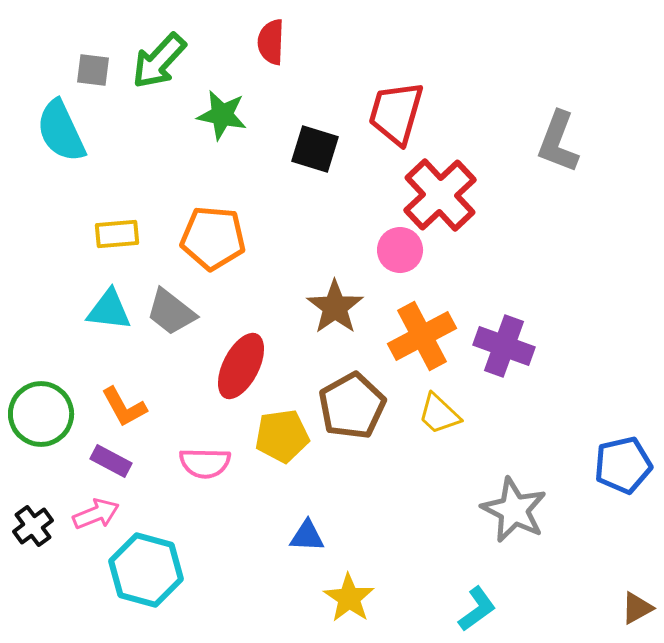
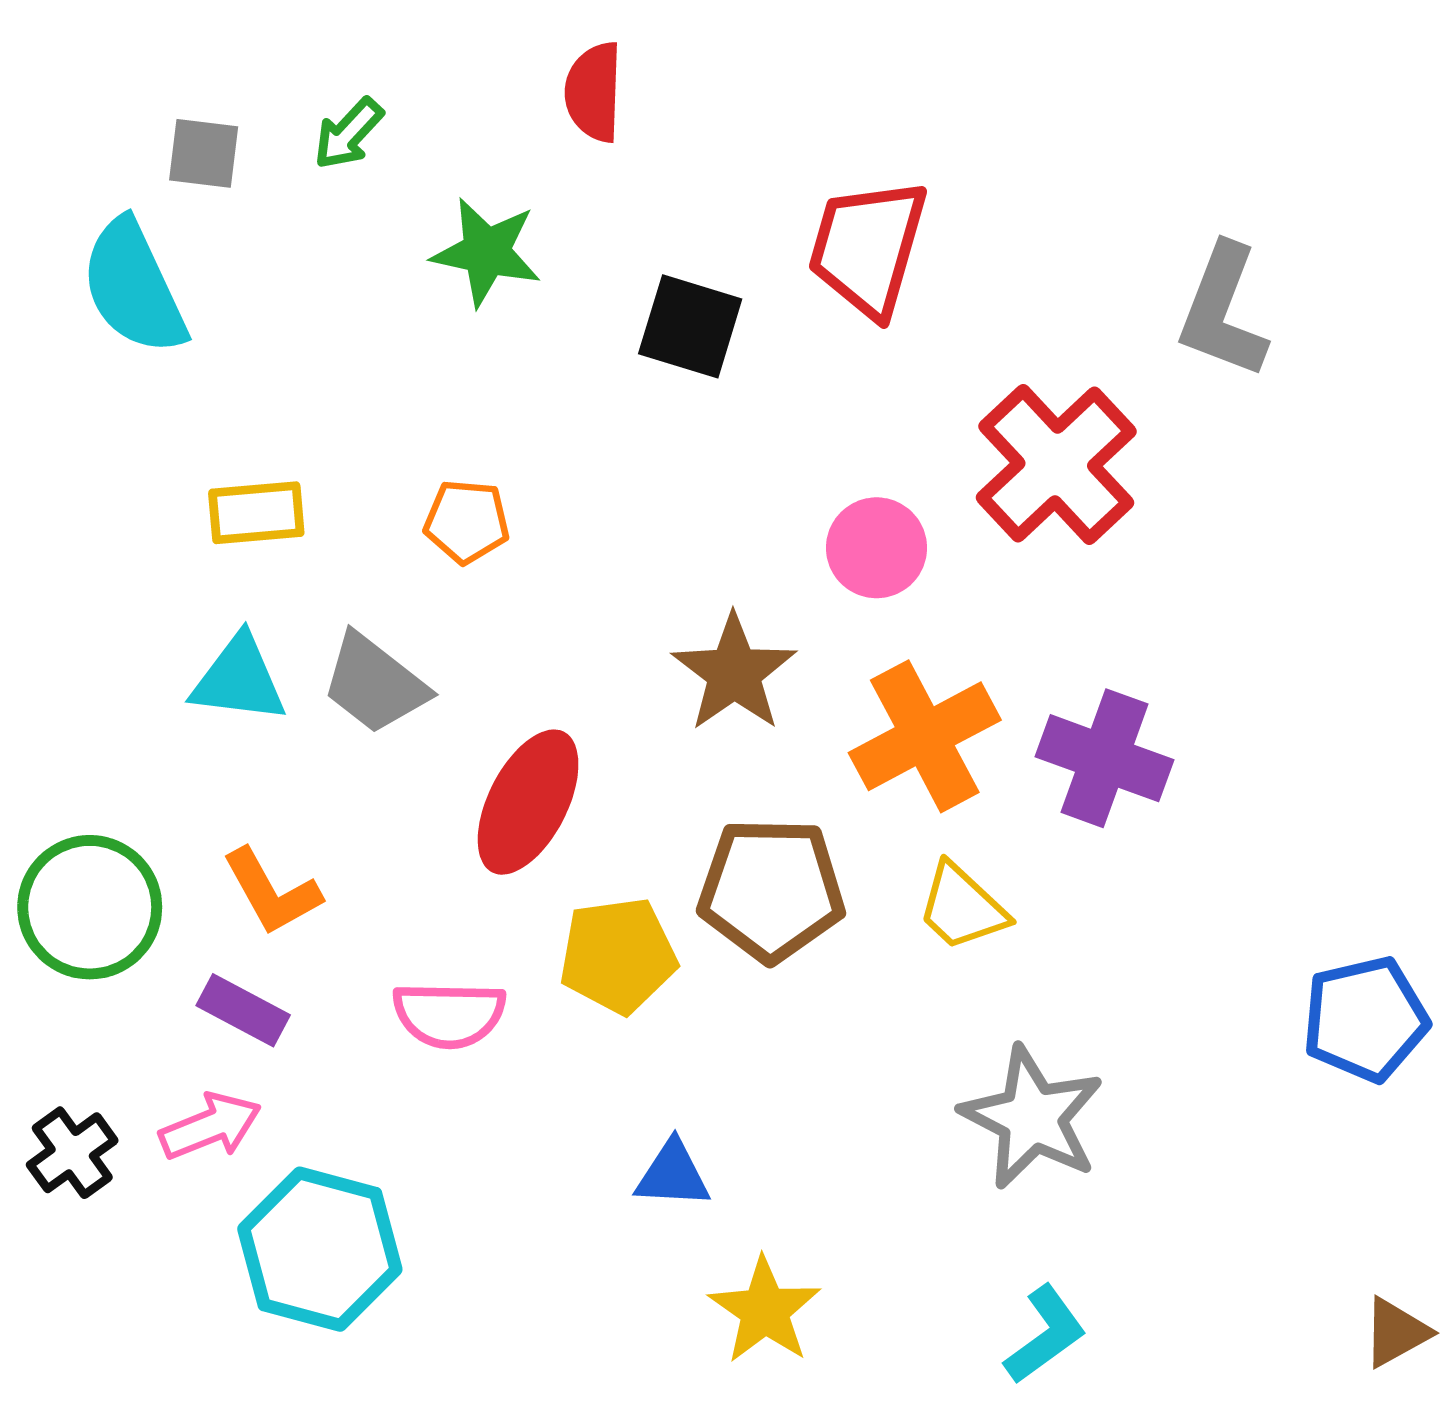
green arrow: (159, 61) -> (348, 134), size x0.6
red cross: (440, 195) -> (1056, 465), moved
orange pentagon: (213, 238) -> (467, 522), size x0.6
brown pentagon: (352, 406) -> (771, 890), turned 30
gray star: (514, 510) -> (1032, 1118), moved

